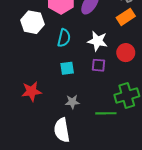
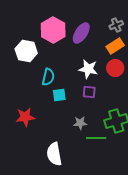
cyan semicircle: (64, 38) -> (48, 77), moved
red circle: (126, 53) -> (115, 68), moved
gray star: (72, 102) -> (80, 123), moved

